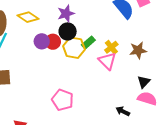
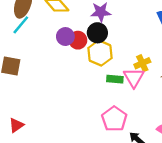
green rectangle: (88, 43) -> (115, 79), moved, turned 32
pink pentagon: (62, 100) -> (114, 119), moved

